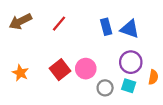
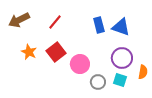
red square: (60, 70) -> (56, 52), moved
orange star: (20, 73) -> (29, 52), moved

